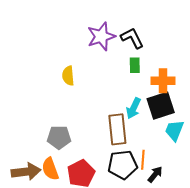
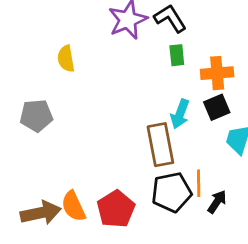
yellow semicircle: (68, 76) -> (66, 59), moved
black square: (161, 106) -> (217, 107), size x0.7
gray pentagon: (59, 137) -> (36, 116), moved

